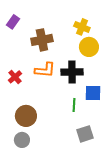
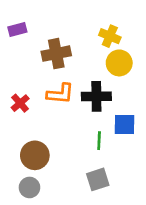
purple rectangle: (13, 22) -> (17, 29), turned 40
gray square: (85, 134) -> (98, 179), moved

